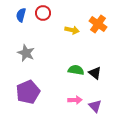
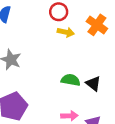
red circle: (43, 13) -> (59, 12), moved

